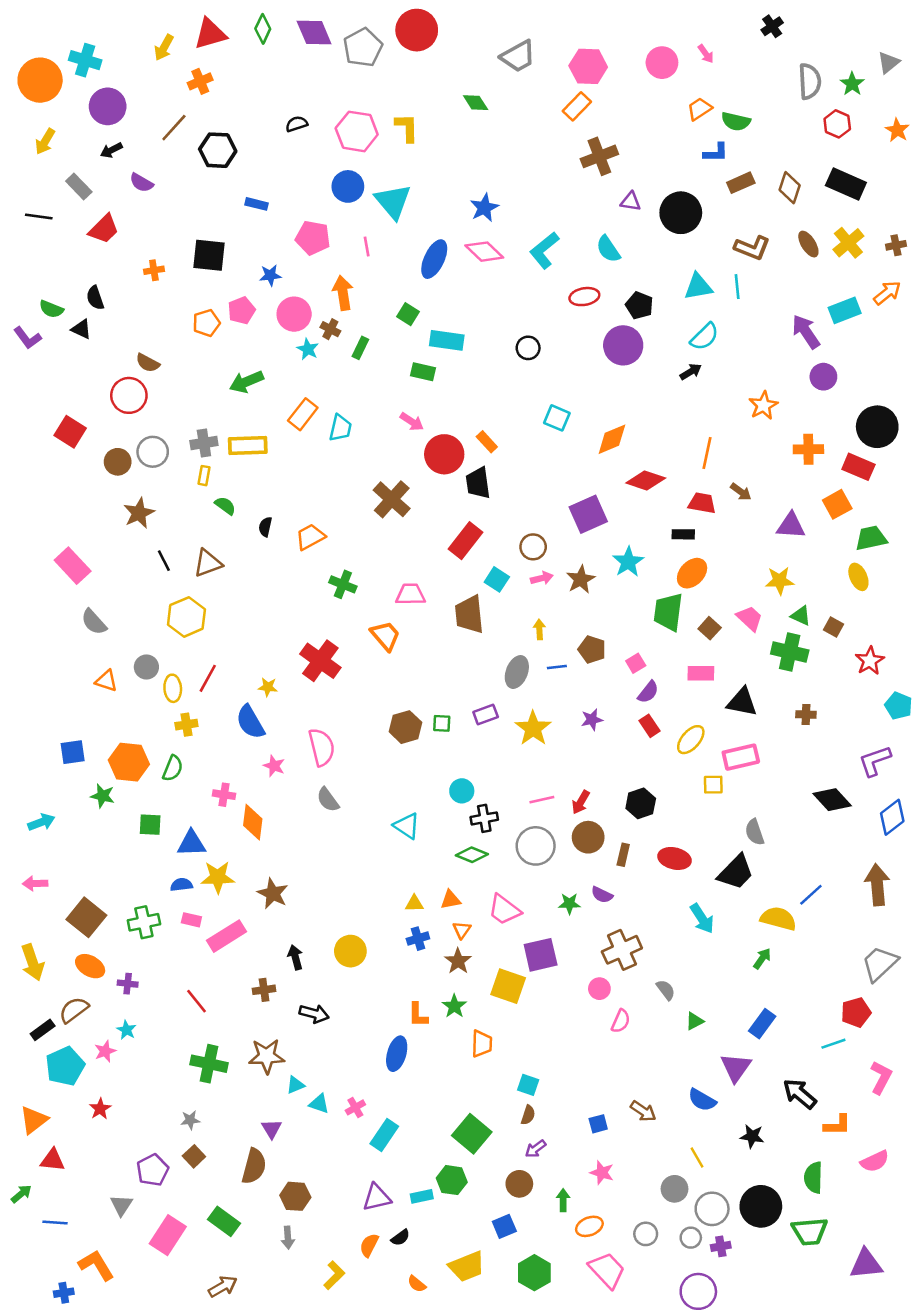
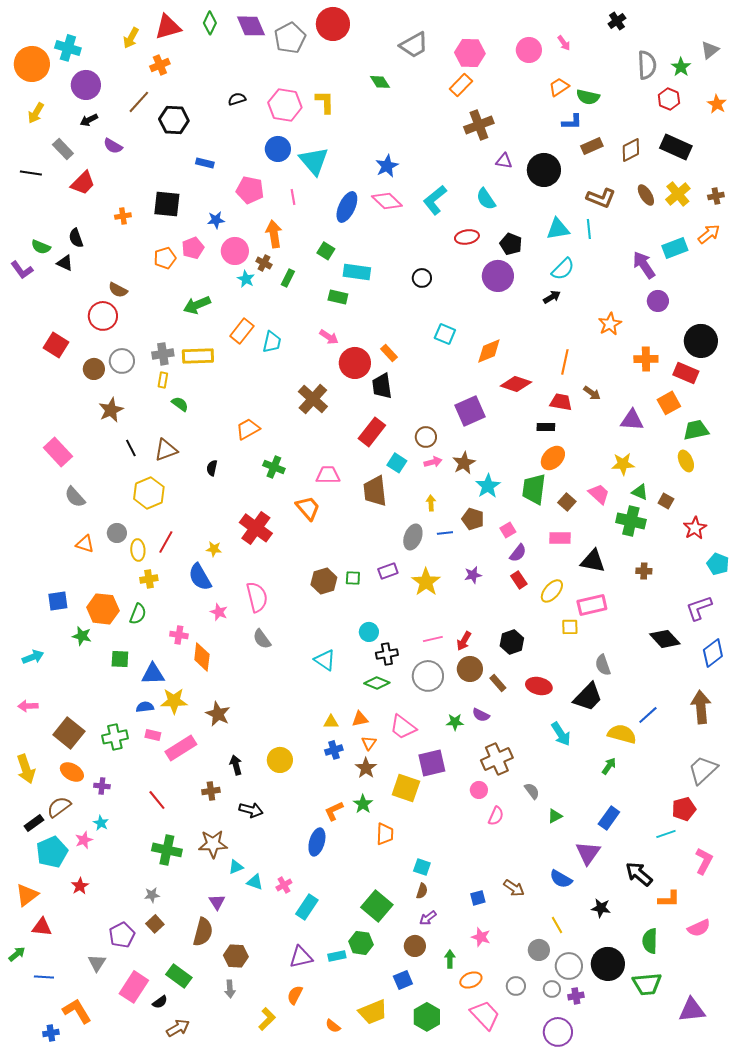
brown diamond: (790, 188) -> (631, 150), turned 45
black semicircle: (265, 527) -> (212, 468), moved
cyan star: (628, 562) -> (488, 486), moved
brown rectangle: (623, 855) -> (498, 683), turned -54
orange L-shape: (418, 1015) -> (334, 811), turned 65
black semicircle: (400, 1238) -> (160, 1002), moved

